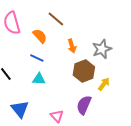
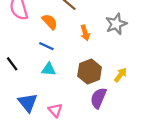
gray star: (102, 49) -> (116, 24), moved
brown hexagon: (84, 71) -> (90, 72), moved
pink triangle: (57, 116) -> (55, 110), moved

